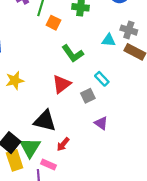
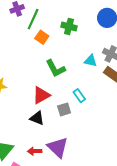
black triangle: (45, 121) -> (37, 118), moved, size x0.7
purple triangle: (101, 123) -> (58, 147), moved, size x1.6
red arrow: (63, 144) -> (35, 151), turned 40

